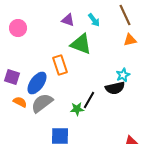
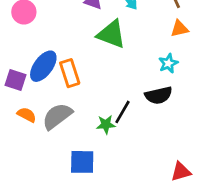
orange rectangle: (60, 65) -> (70, 73), moved
cyan star: (123, 75) -> (168, 63), moved
blue ellipse: (37, 83) -> (43, 66), moved

